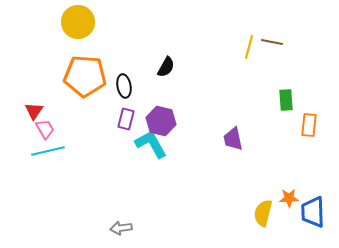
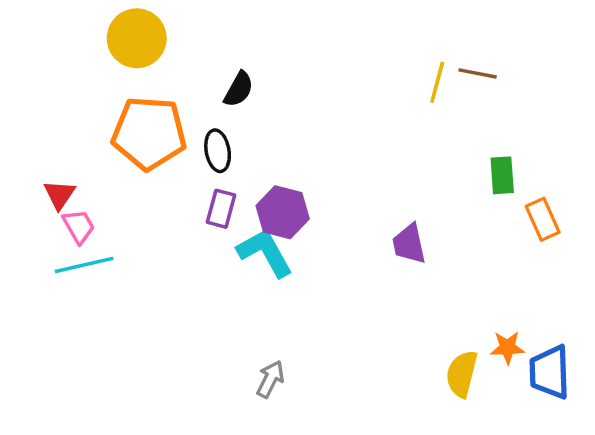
black semicircle: (166, 67) -> (239, 89), moved
orange rectangle: (309, 125) -> (543, 219), turned -30
gray arrow: (121, 228) -> (270, 379), moved, turned 125

